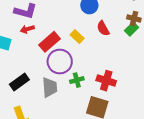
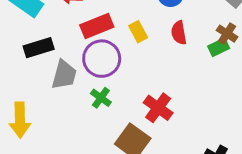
green cross: (77, 80) -> (101, 98), moved, turned 32
black rectangle: (19, 82) -> (39, 48), moved
gray trapezoid: (50, 87) -> (64, 75), moved

